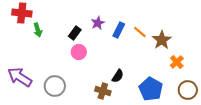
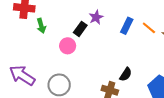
purple star: (98, 23) -> (96, 17), moved
pink circle: (79, 52) -> (68, 46), moved

